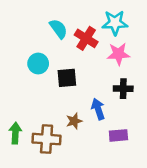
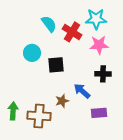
blue arrow: (98, 109) -> (82, 91), turned -30

